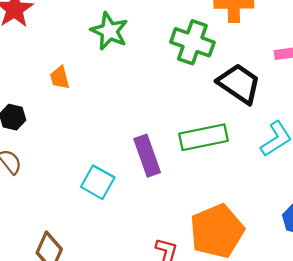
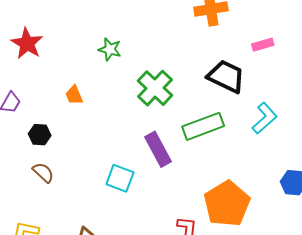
green star: (109, 31) -> (110, 49), size x0.7
green cross: (192, 42) -> (155, 88), moved, turned 33

